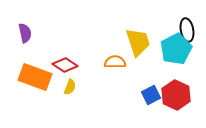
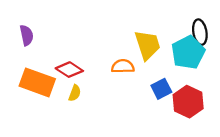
blue square: (151, 95) -> (161, 89), moved

